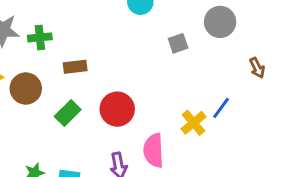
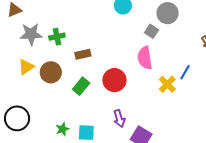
gray circle: (220, 22) -> (168, 13), moved
gray square: (178, 43) -> (151, 31), turned -32
pink semicircle: (154, 150) -> (145, 58), moved

